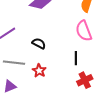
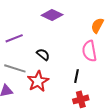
red star: (39, 71) -> (38, 81), size x1.5

